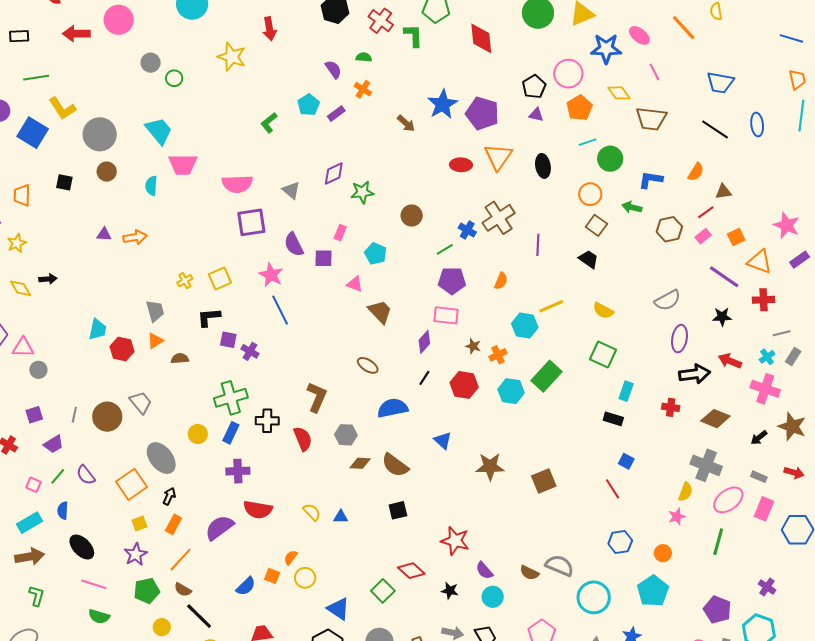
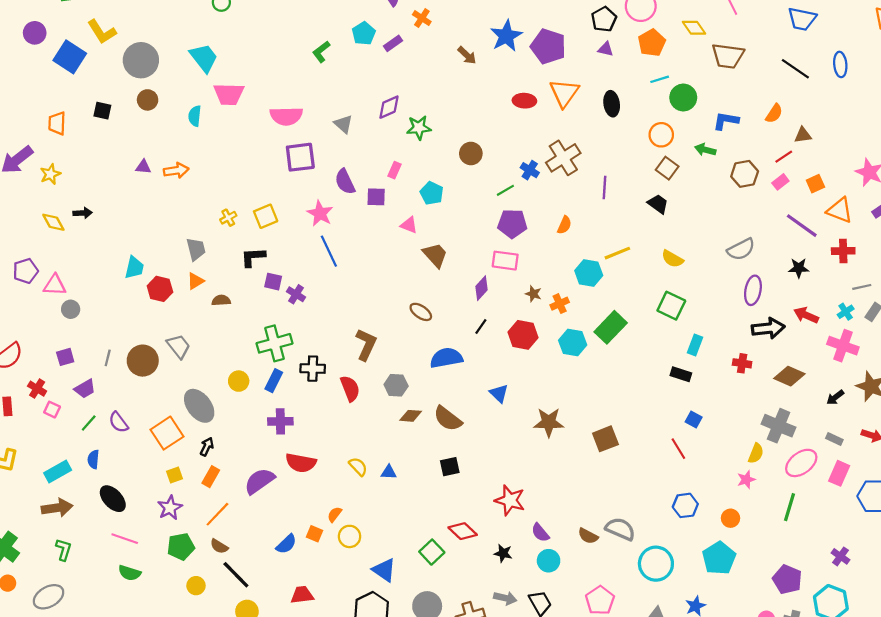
pink square: (33, 485) -> (52, 410), moved

